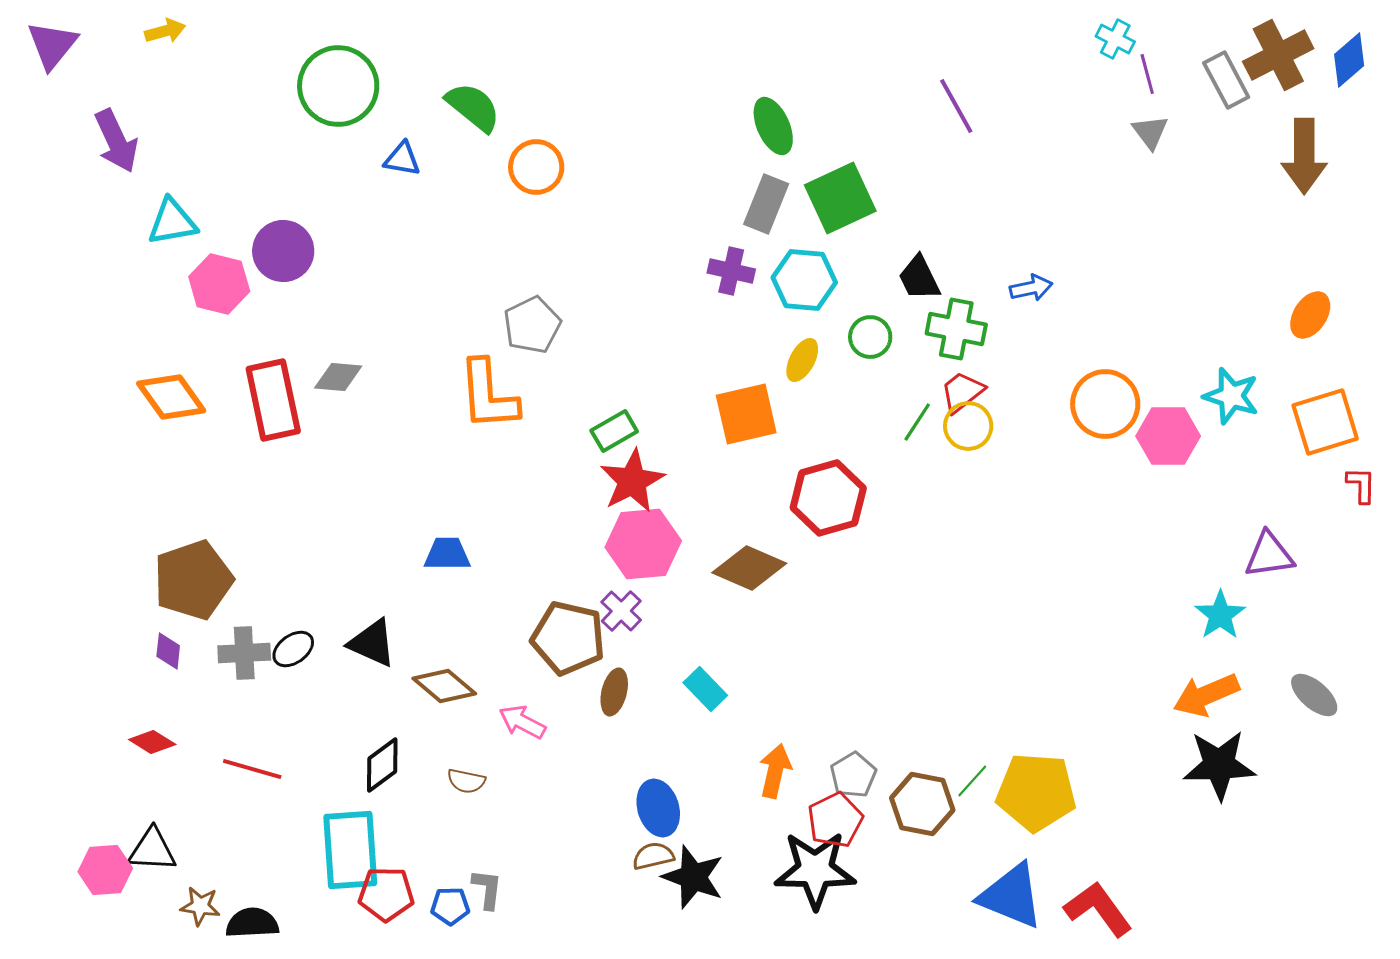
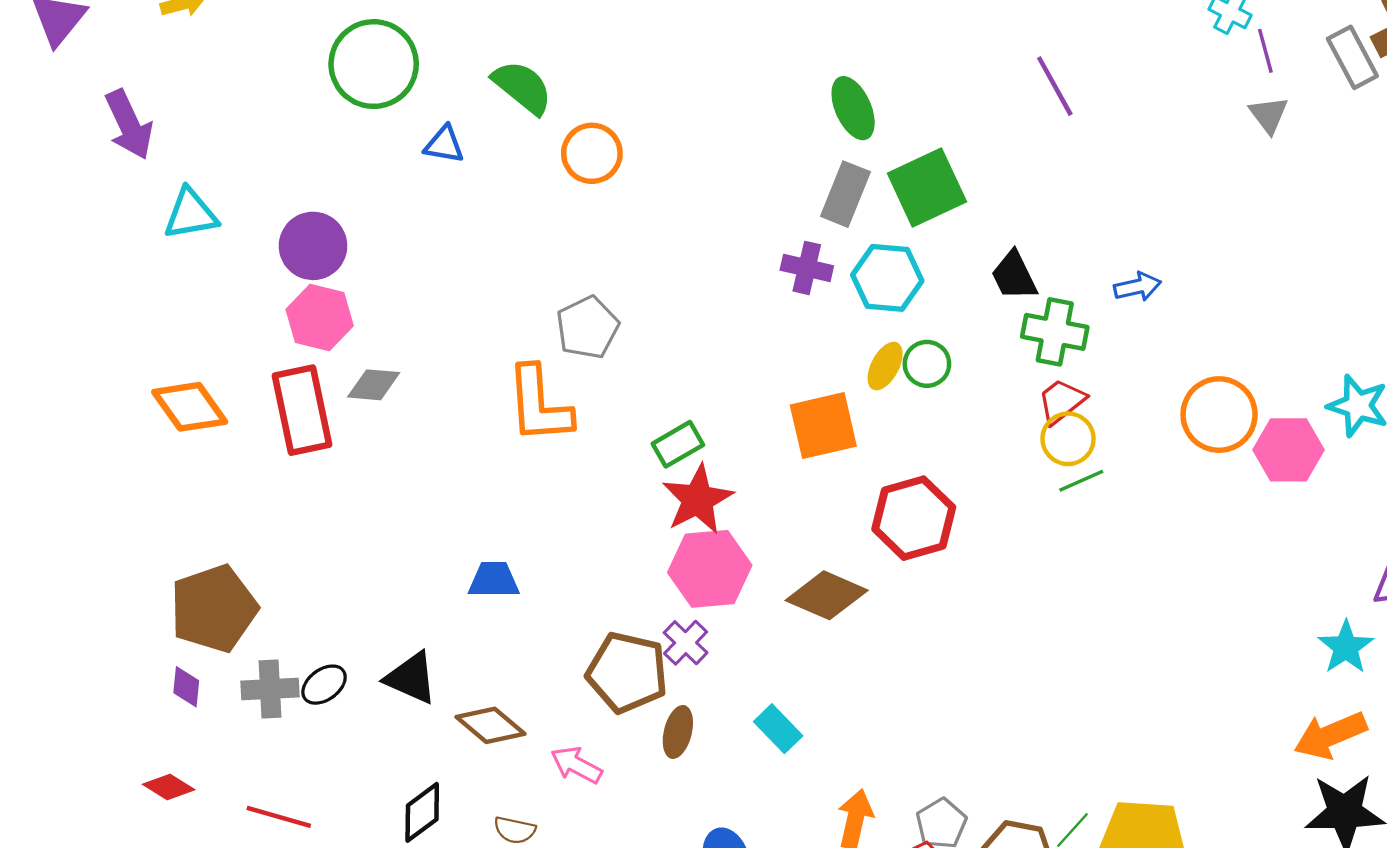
pink hexagon: (219, 284) -> (320, 318), moved
green circle: (870, 337) -> (927, 364), moved
green line: (917, 422) -> (1081, 481), moved, turned 33

